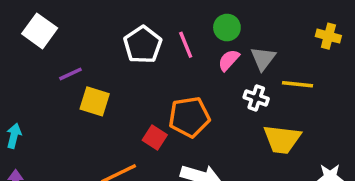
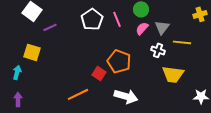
yellow cross: (328, 36) -> (200, 14), turned -32
purple line: (71, 74) -> (50, 27), moved
yellow square: (95, 101) -> (32, 52), moved
orange pentagon: (189, 117) -> (119, 61), turned 30

